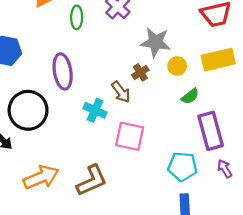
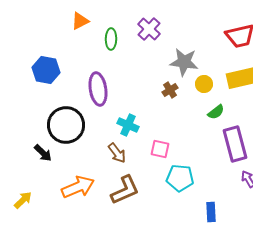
brown arrow: (121, 92) -> (117, 153), moved
pink square: (130, 136) -> (160, 149), size x0.7
cyan pentagon: (183, 166) -> (180, 178), moved

